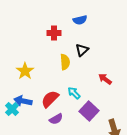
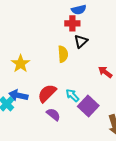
red cross: (54, 33) -> (72, 23), moved
cyan arrow: (74, 93) -> (72, 95), moved
purple semicircle: (56, 119) -> (53, 114), turned -112

